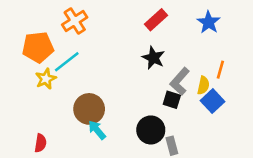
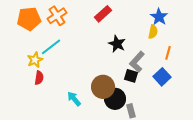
red rectangle: (156, 20) -> (103, 14), moved
orange pentagon: (38, 47) -> (29, 19), moved
yellow semicircle: (203, 85) -> (153, 32), moved
brown circle: (89, 109) -> (103, 87), moved
red semicircle: (41, 143) -> (39, 78), moved

